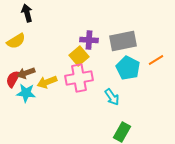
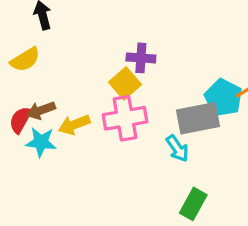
gray rectangle: (123, 41) -> (198, 118), moved
cyan pentagon: (128, 68) -> (223, 98), moved

